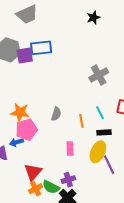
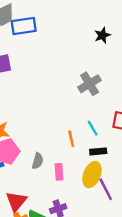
black star: (93, 18) -> (102, 35), moved
blue rectangle: (41, 48) -> (24, 26), moved
gray semicircle: (56, 114) -> (38, 161), moved

